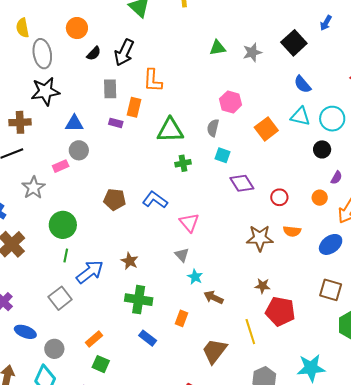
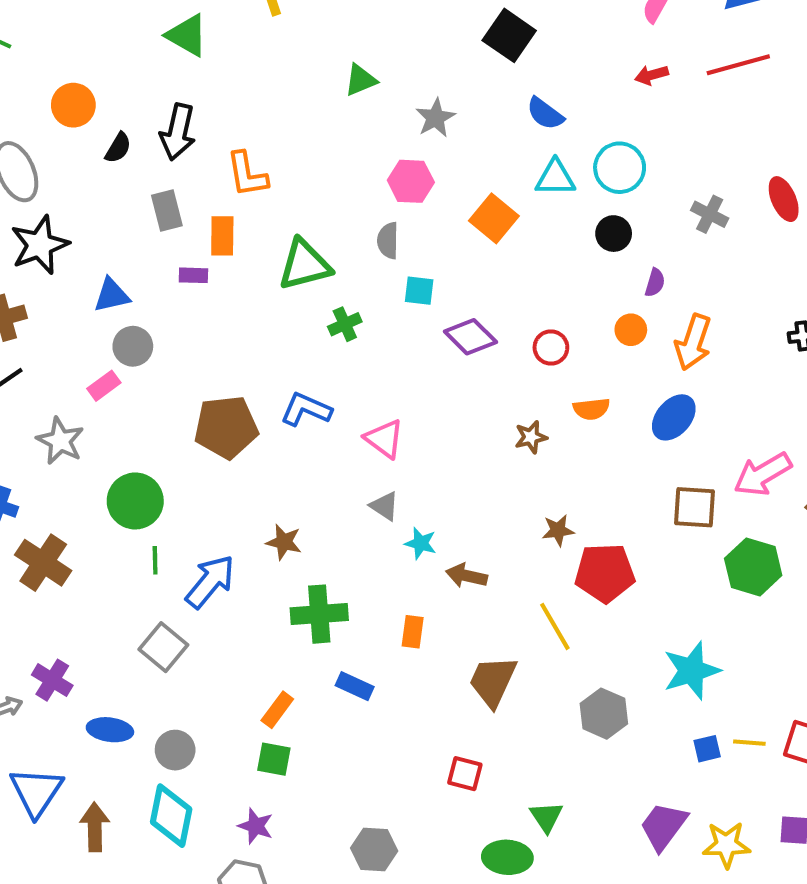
gray star: (252, 52) -> (435, 118), moved
brown pentagon: (115, 199) -> (226, 427), size x1.4
brown star: (260, 238) -> (531, 437), size x0.6
orange rectangle: (94, 339) -> (277, 710), moved

